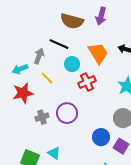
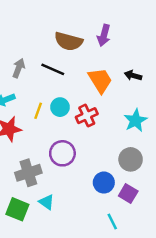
gray arrow: (39, 56) -> (19, 68), moved
cyan circle: (72, 64) -> (60, 107), moved
yellow line: (47, 78) -> (38, 111), turned 64
gray cross: (42, 117) -> (28, 173), moved, size x1.5

